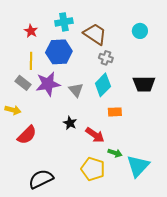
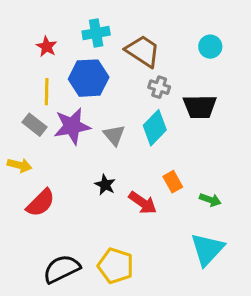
black trapezoid: (144, 84) -> (200, 107), moved
orange rectangle: (115, 112) -> (173, 182), moved, turned 64
green arrow: (115, 153) -> (210, 200), moved
yellow pentagon: (93, 169) -> (116, 266), moved

